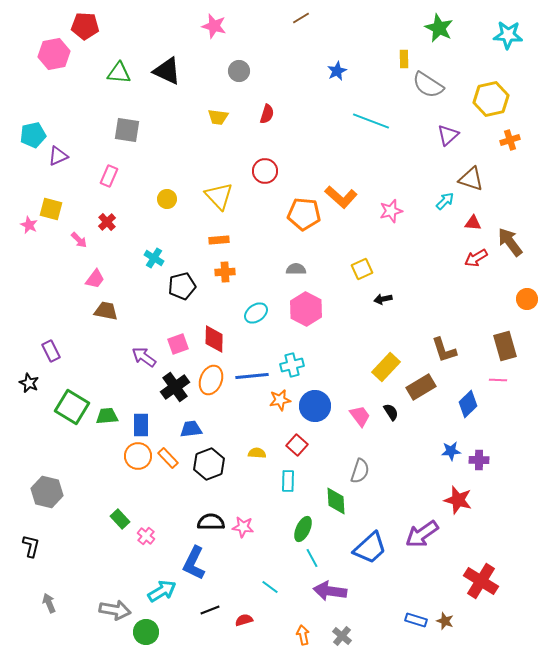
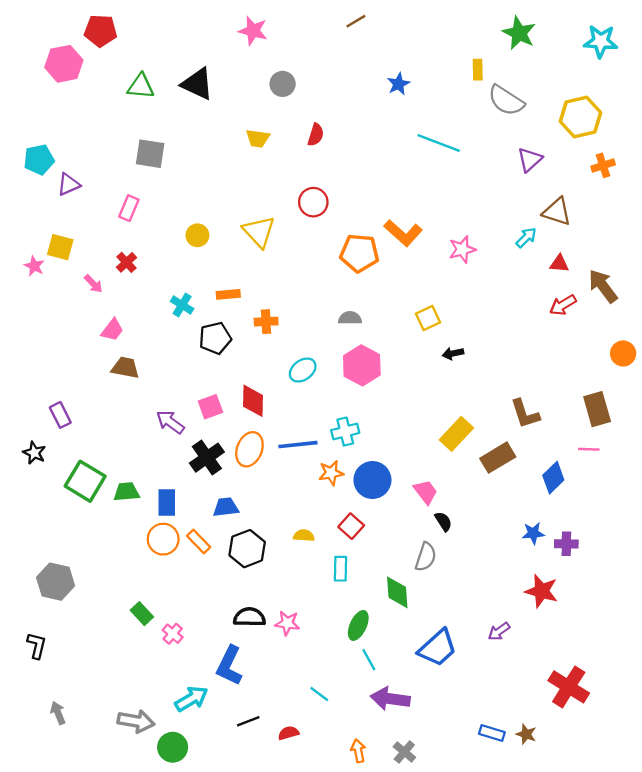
orange rectangle: (219, 240) -> (228, 294), moved
black semicircle: (391, 412) -> (443, 521), moved
purple arrow: (422, 534) -> (499, 631), size x0.6

